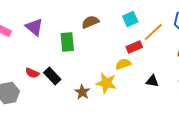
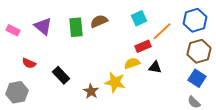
green rectangle: (67, 42) -> (76, 27), moved
red semicircle: (32, 73) -> (29, 63), moved
black triangle: (152, 81) -> (155, 67), moved

